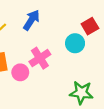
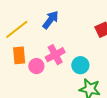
cyan circle: (75, 43) -> (80, 65), moved

